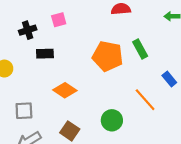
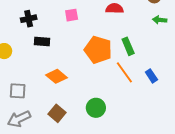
pink square: (59, 20) -> (72, 15), moved
orange line: (145, 100) -> (124, 72), moved

